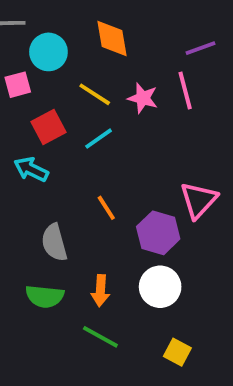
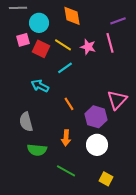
red square: (48, 127) -> (41, 49), moved, turned -36
cyan arrow: (31, 169) -> (40, 86), moved
gray semicircle: (54, 242) -> (26, 122), moved
orange arrow: (100, 291) -> (66, 138), moved

